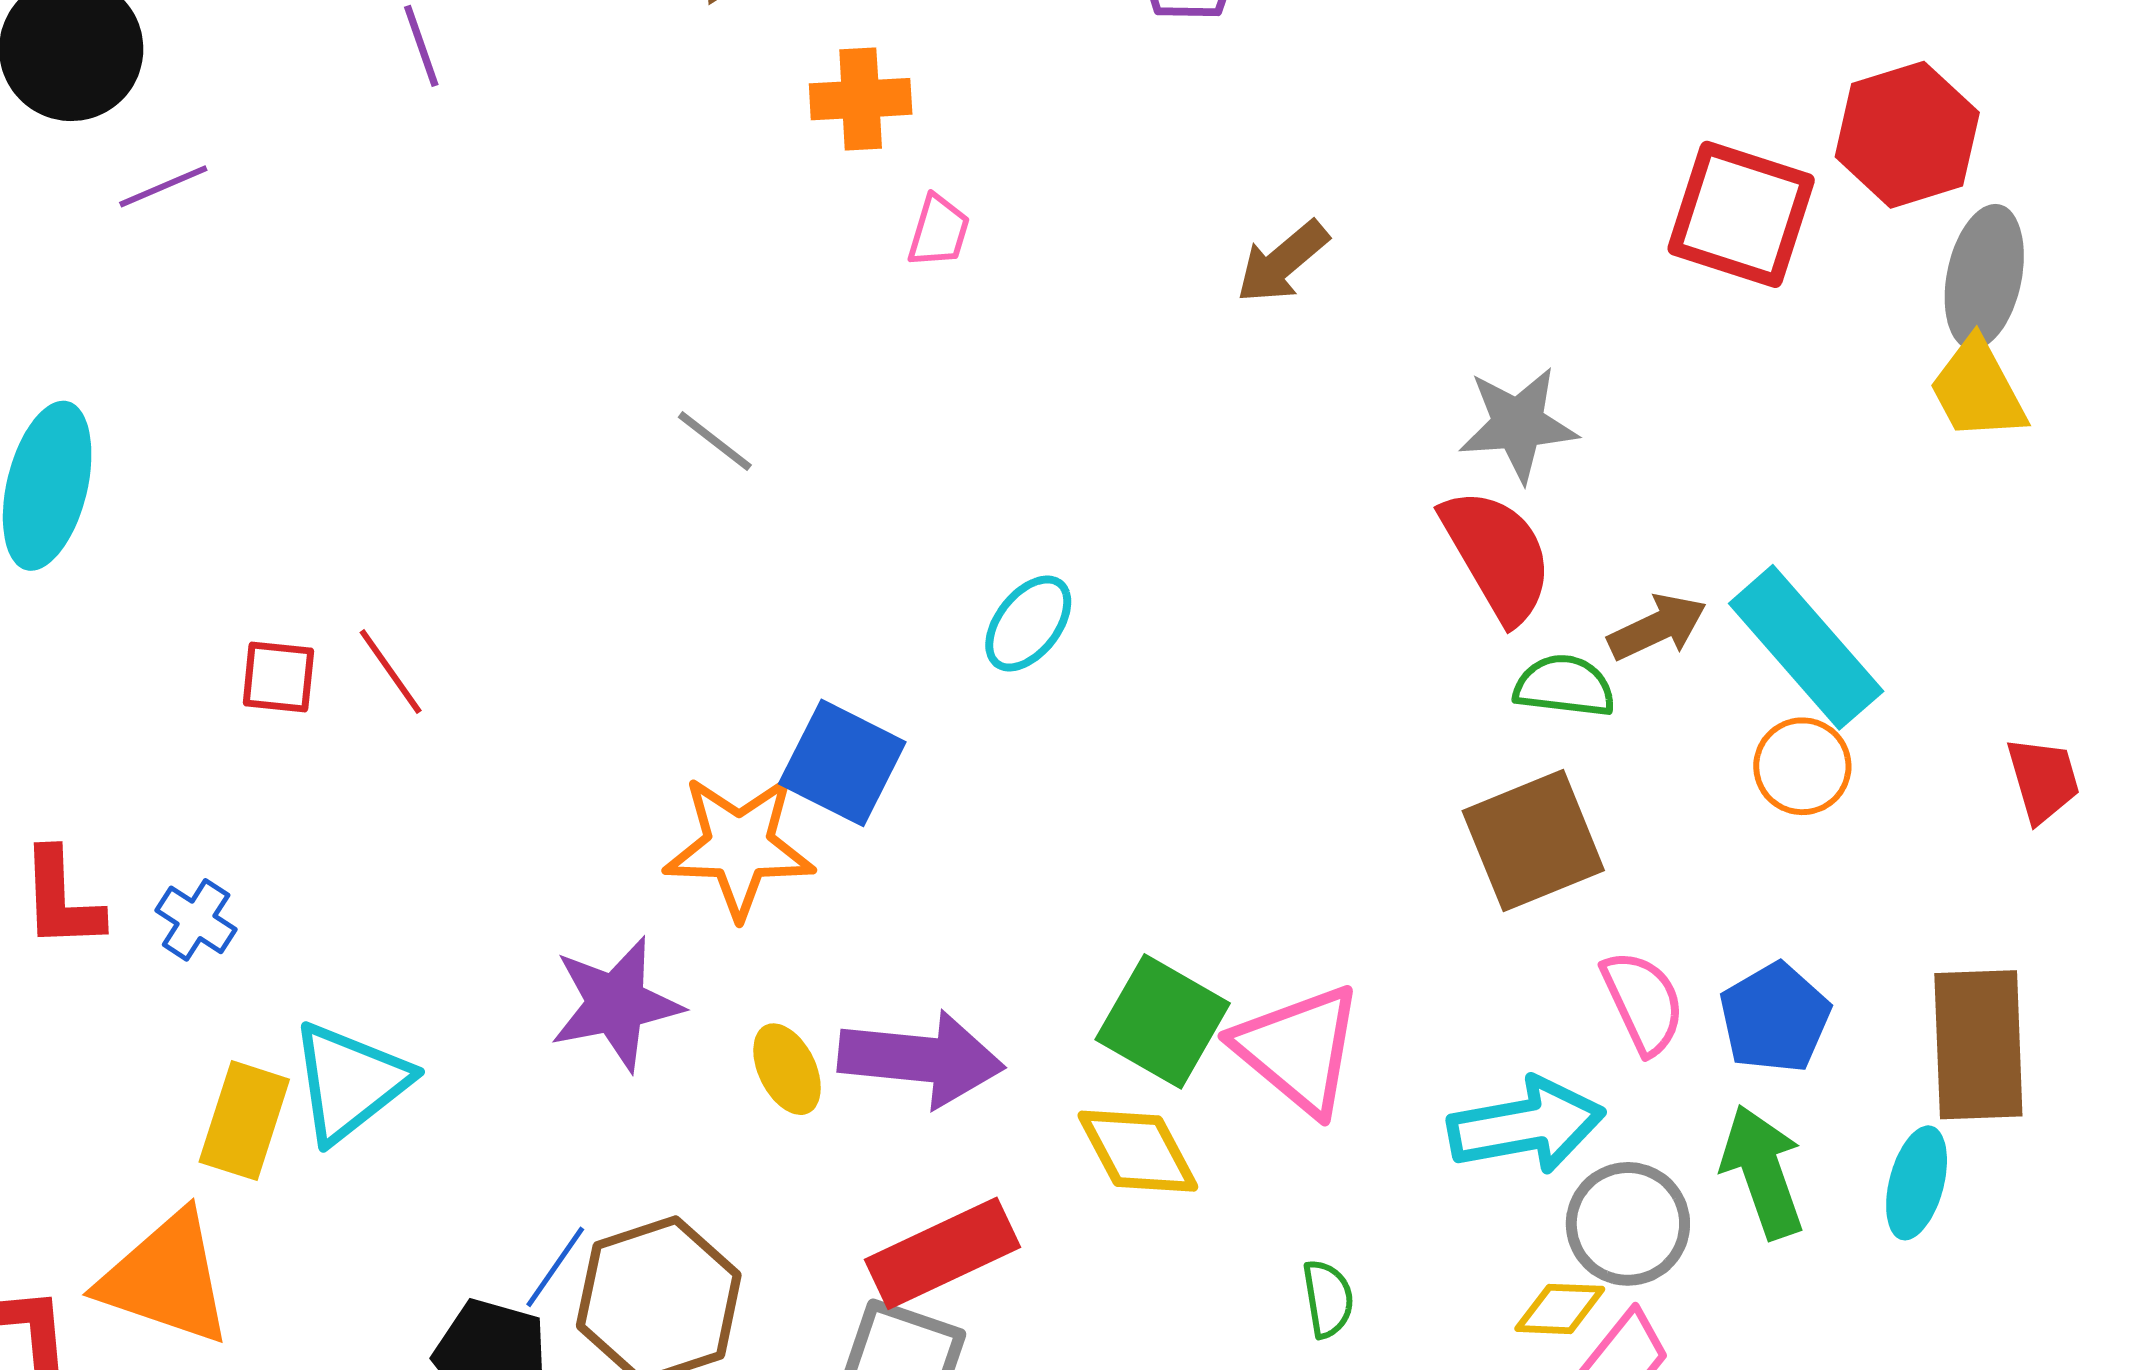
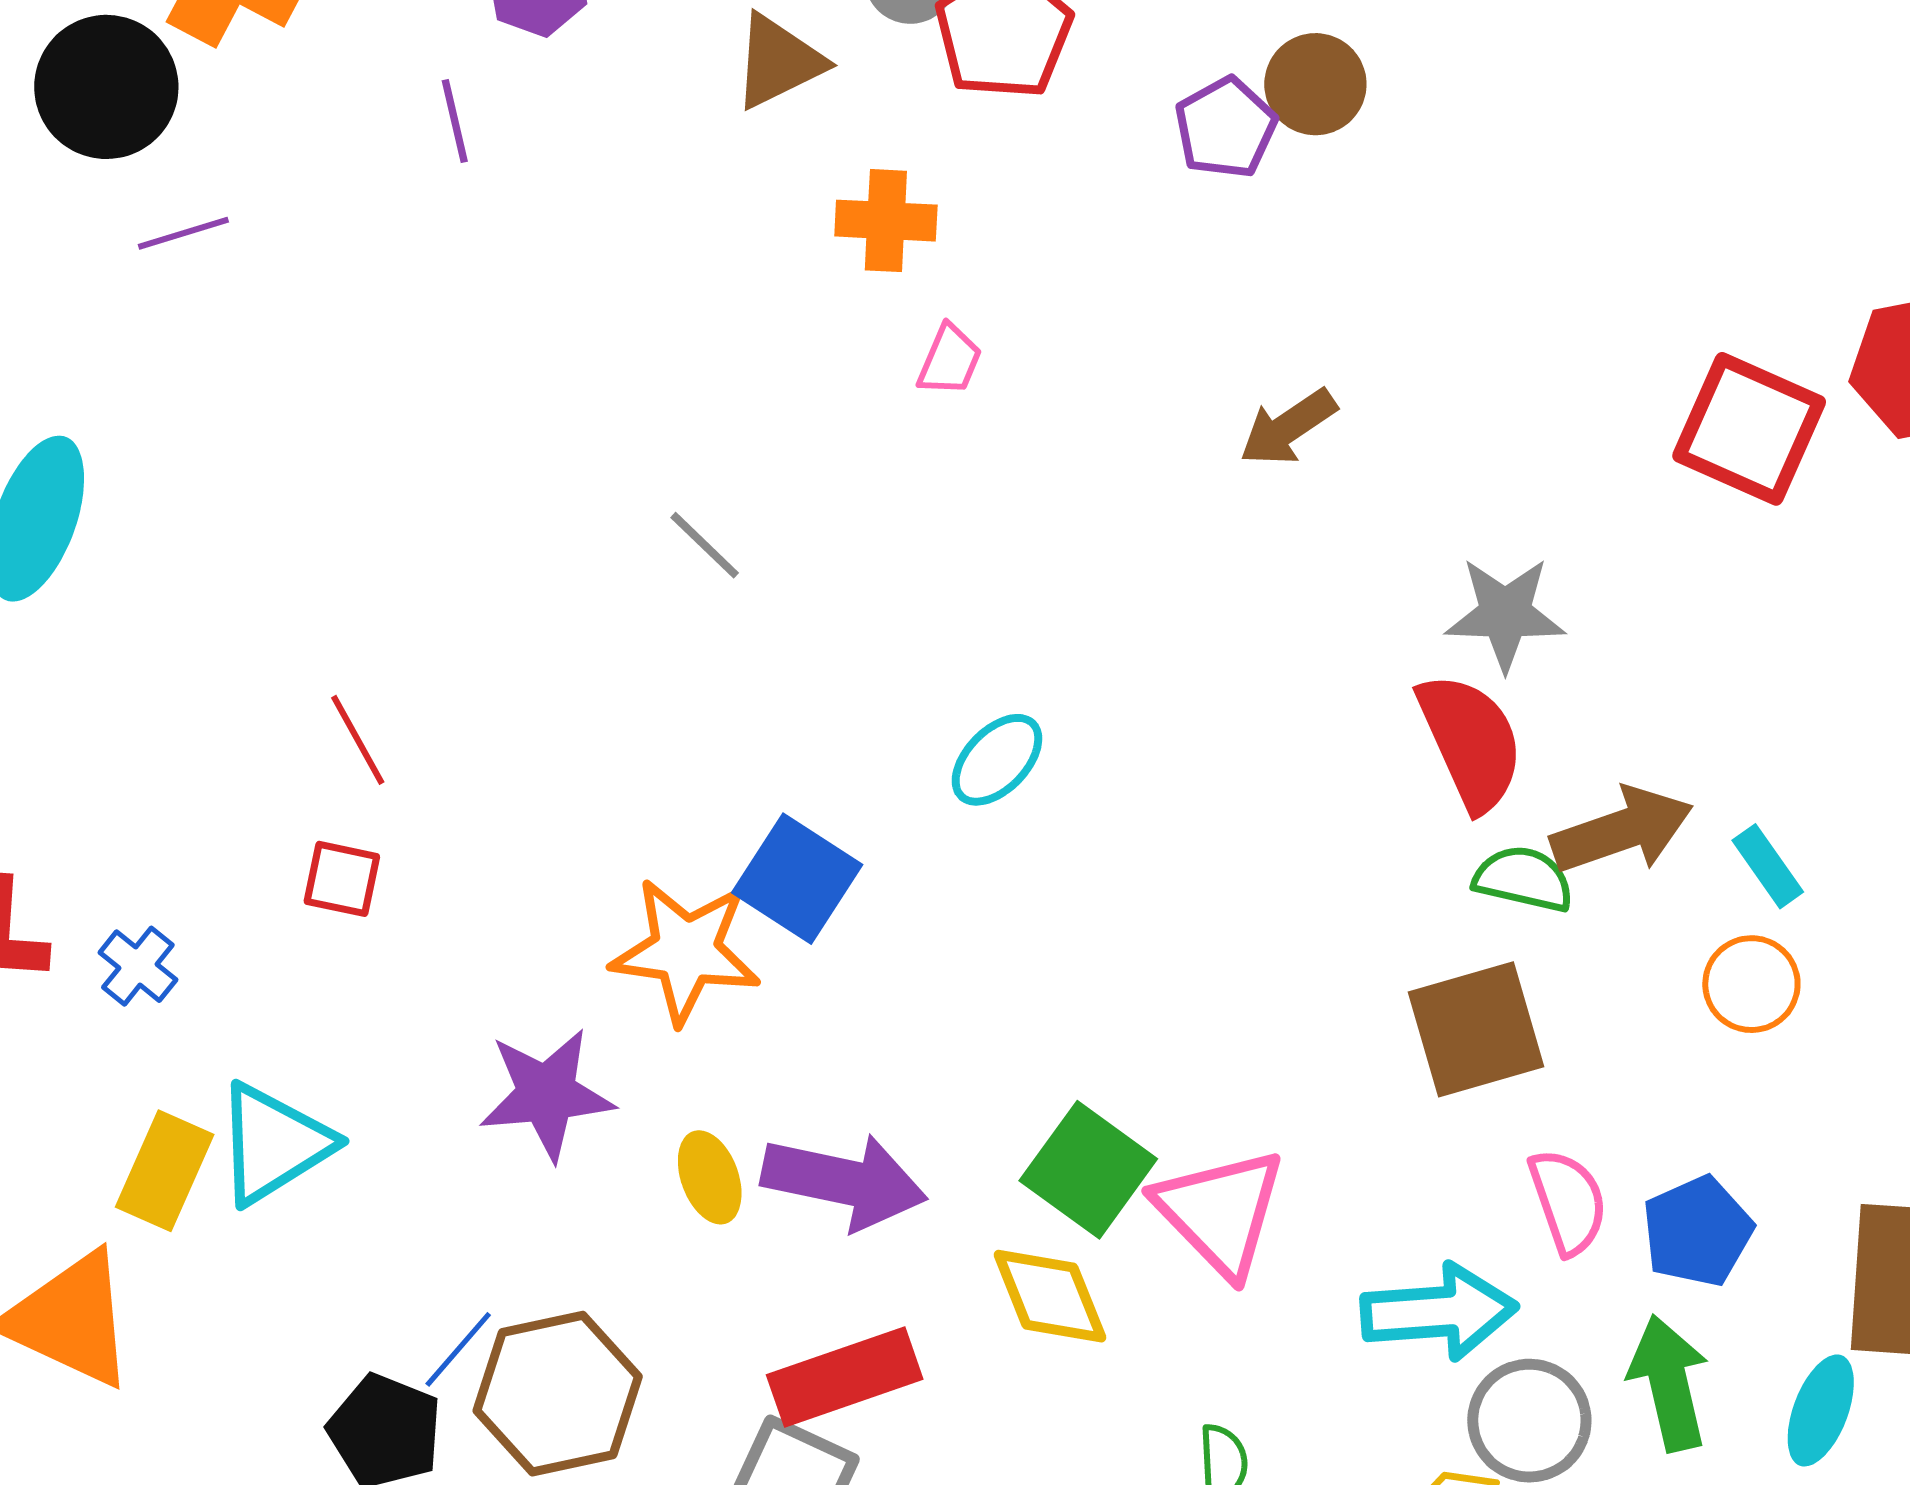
brown arrow: (1657, 627) -> (1622, 830), size x1.4
cyan rectangle: (1806, 647) -> (1768, 866), size x0.5
red square: (278, 677) -> (342, 879), moved

